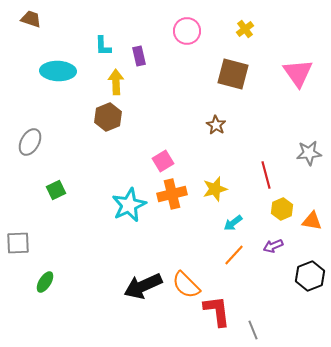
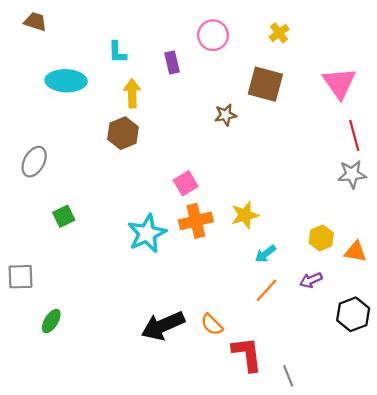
purple rectangle: (139, 56) -> (172, 63), moved
brown star: (216, 125) -> (226, 115), moved, turned 30
red line: (266, 175) -> (354, 135), moved
orange semicircle: (186, 285) -> (212, 325), size x0.7

